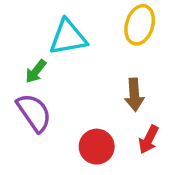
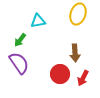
cyan triangle: (68, 37) -> (38, 21), size x0.7
red circle: (97, 147) -> (60, 74), moved

